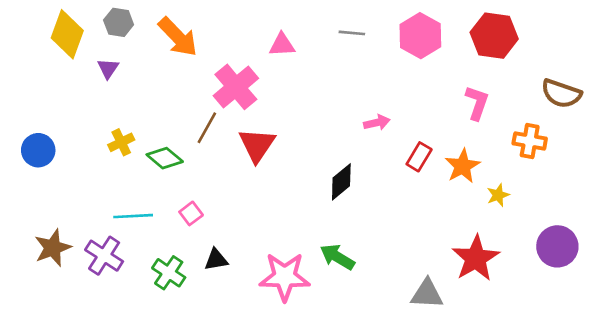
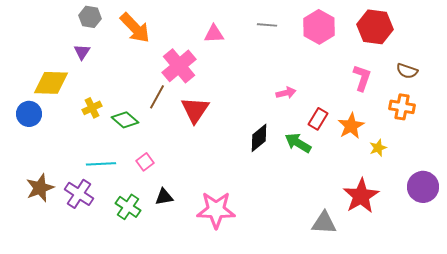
yellow diamond: (67, 34) -> (51, 83), moved, turned 72
brown semicircle: (561, 94) -> (407, 71), moved, size x0.7
green arrow: (337, 257) -> (298, 143), moved

